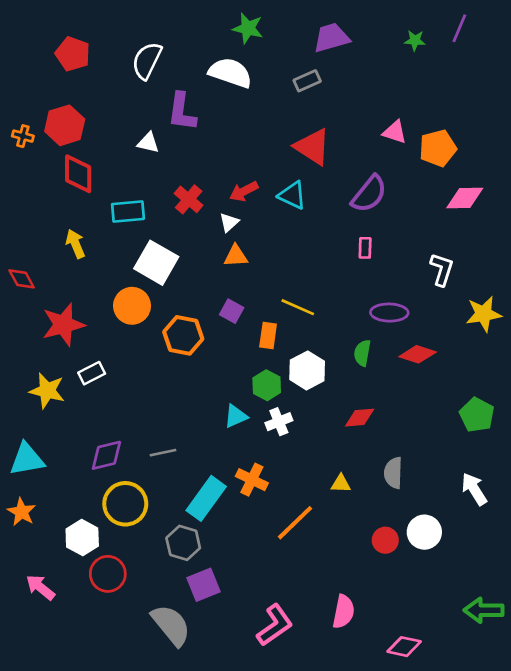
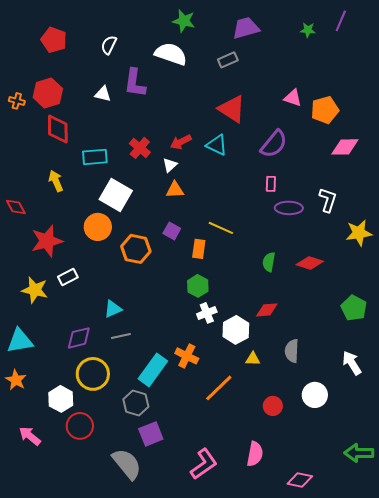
white semicircle: (147, 61) -> (109, 45), size x0.7
white triangle: (148, 143) -> (103, 94), moved
purple ellipse: (389, 313) -> (289, 208), moved
white hexagon: (307, 370) -> (236, 330), moved
cyan triangle: (236, 416) -> (113, 309), moved
red circle: (385, 540) -> (273, 406), moved

